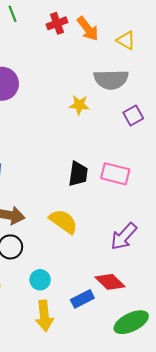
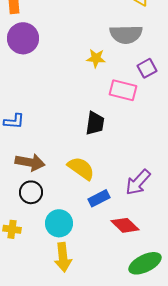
pink rectangle: (115, 174) -> (123, 90), moved
cyan circle: (40, 280) -> (59, 223), size x1.4
blue rectangle: (82, 299) -> (99, 198), moved

